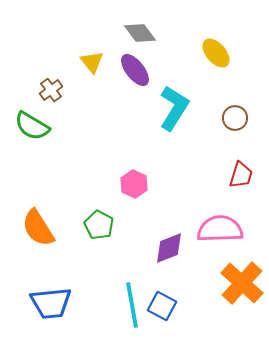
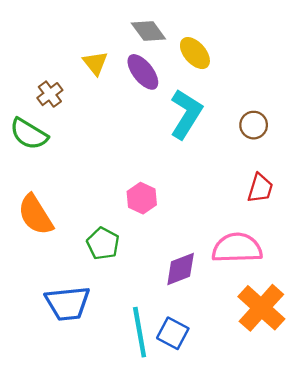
yellow ellipse: (216, 53) -> (195, 53), moved
orange semicircle: (38, 228) -> (35, 215), moved
blue trapezoid: (51, 303) -> (68, 303), moved

